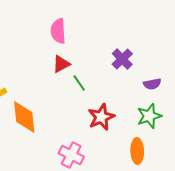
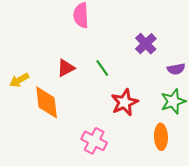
red triangle: (61, 64) -> (66, 68), moved

